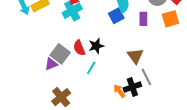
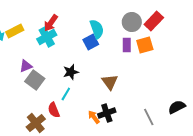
purple rectangle: (143, 19) -> (127, 45), moved
red semicircle: (79, 48) -> (54, 110), moved
purple triangle: (51, 64) -> (26, 66), moved
gray line: (146, 77) -> (149, 117), moved

